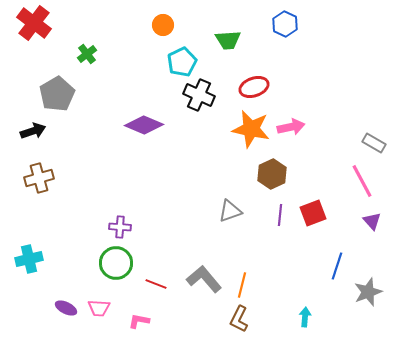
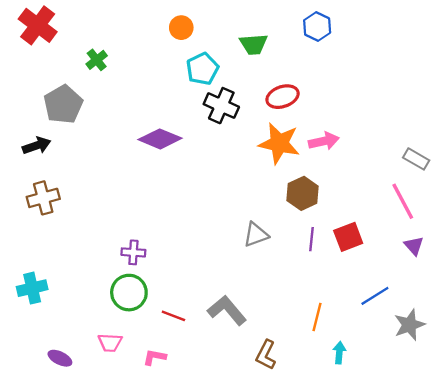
blue line: (337, 266) -> (375, 296), turned 40
orange line: (242, 285) -> (317, 317), moved
purple ellipse: (66, 308) -> (60, 358), moved

